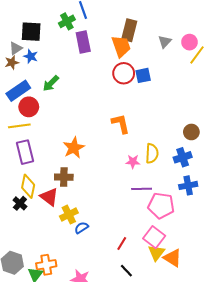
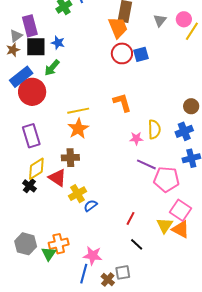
black square: (31, 32) -> (36, 47), moved
purple rectangle: (83, 42) -> (30, 26), moved
blue star: (31, 56) -> (58, 43), moved
red circle: (29, 107) -> (32, 92), size x1.4
yellow line: (19, 126) -> (78, 111), moved
yellow diamond: (28, 186) -> (36, 169), turned 50
purple line: (142, 189) -> (146, 164), turned 30
pink square: (154, 237) -> (181, 210), moved

